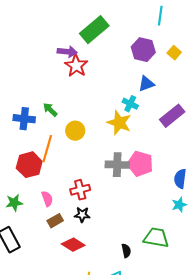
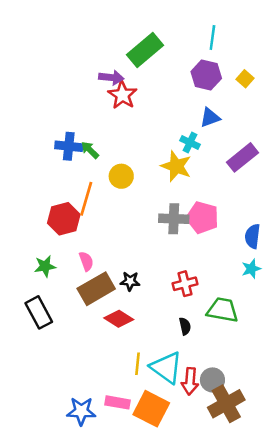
cyan line: (160, 16) -> (212, 38), moved
blue cross: (24, 119) -> (69, 146), moved
red cross: (80, 190) -> (185, 284), moved
brown rectangle: (55, 221) -> (96, 289), size x1.8

